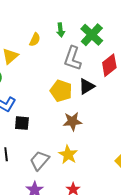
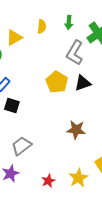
yellow semicircle: (35, 40) -> (42, 26), turned -32
brown star: (72, 121) -> (76, 130), moved
yellow star: (68, 155) -> (78, 178), moved

